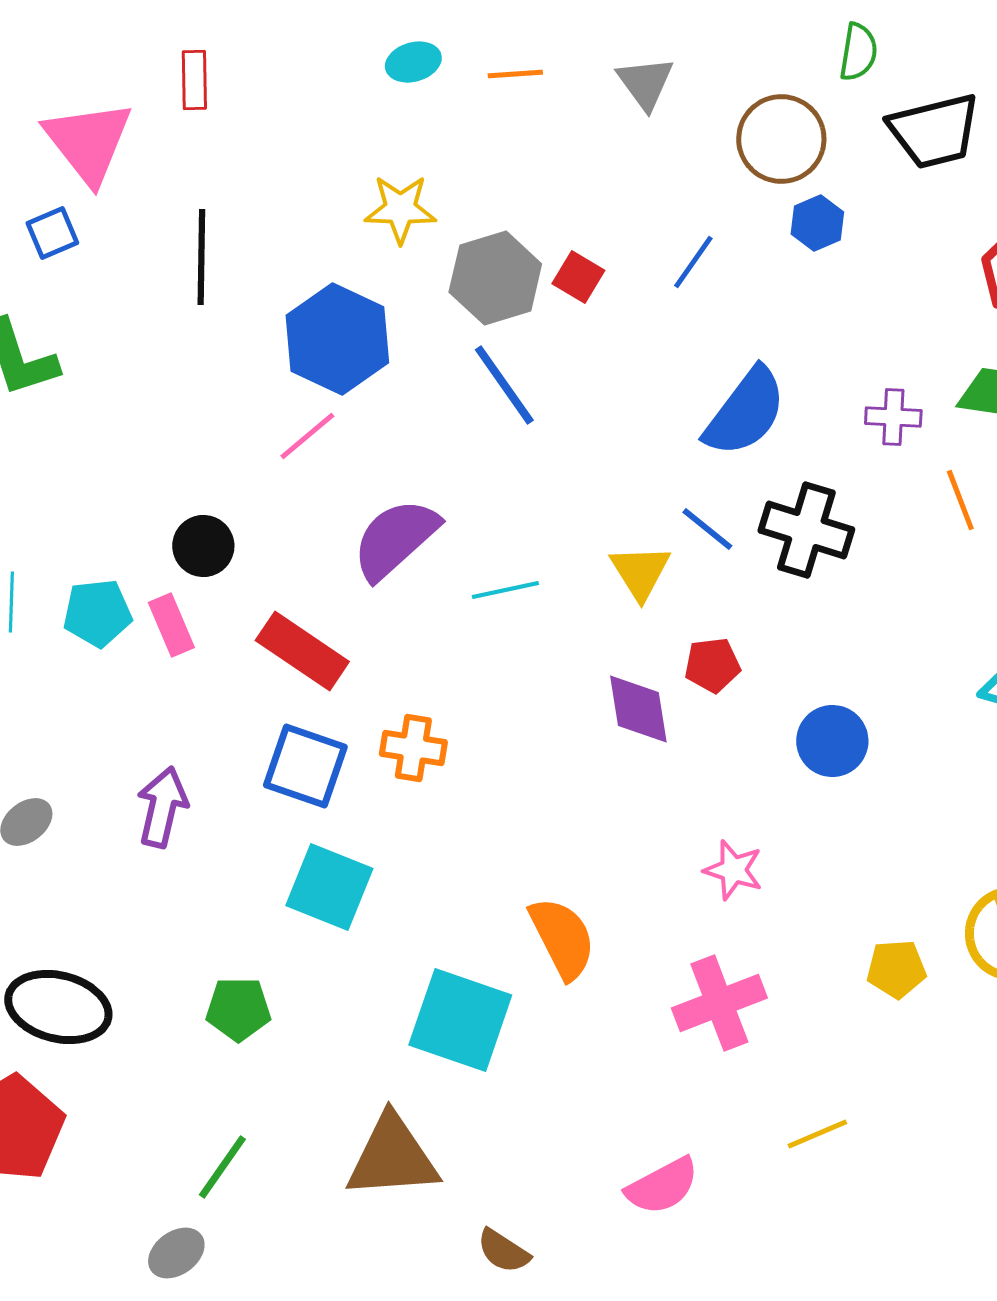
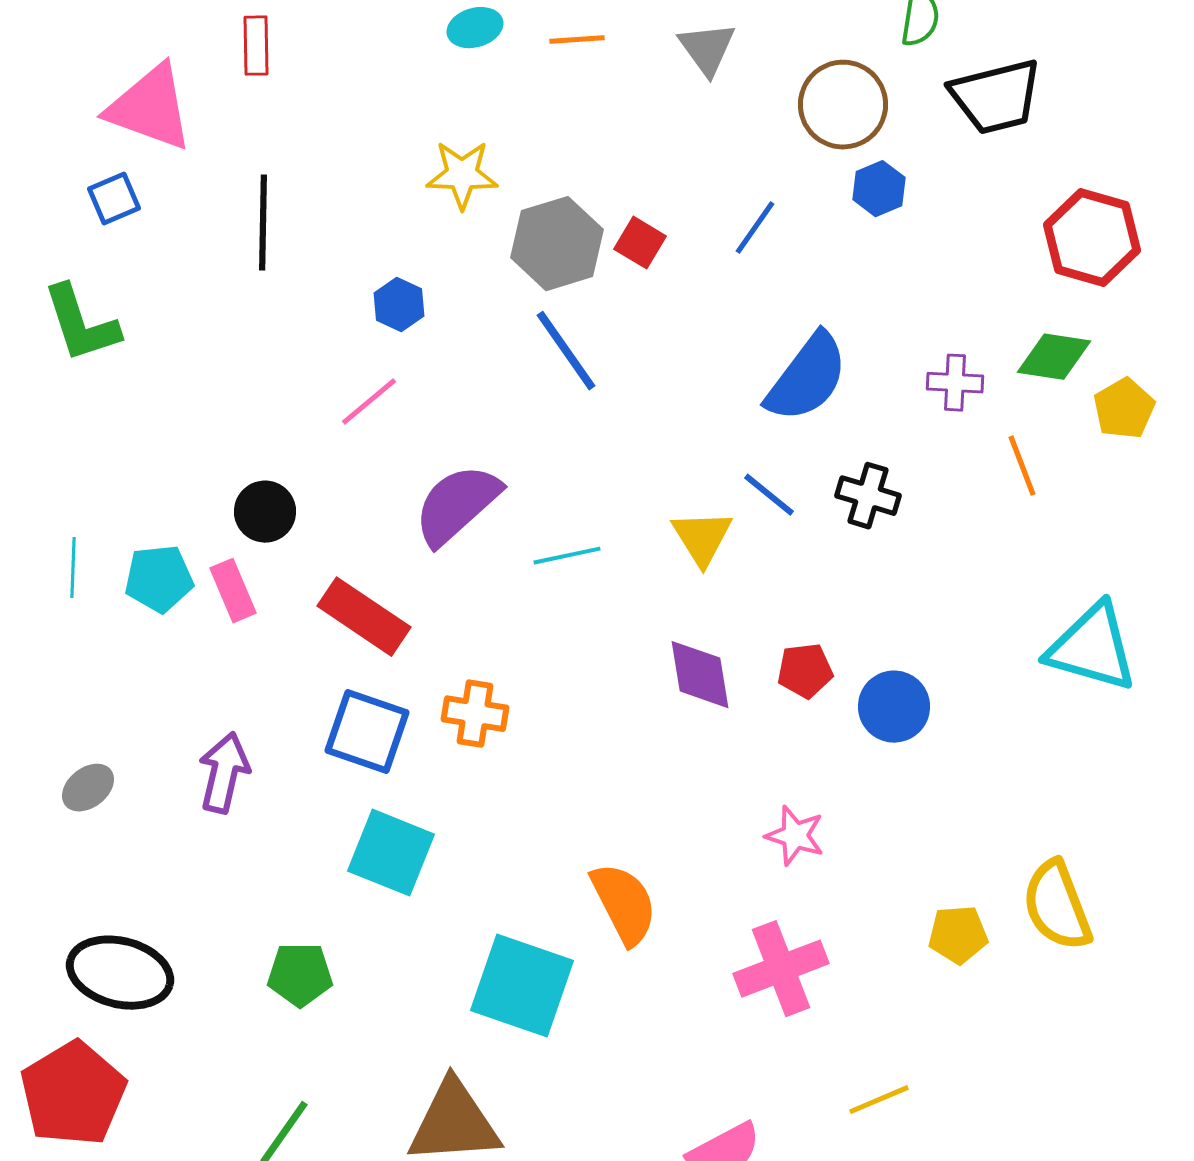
pink triangle: (88, 142) -> (150, 108), turned -32
blue hexagon: (337, 339) -> (399, 305), size x0.5
black cross: (806, 530) -> (868, 496), size x0.7
red pentagon: (712, 665) -> (805, 671), moved

